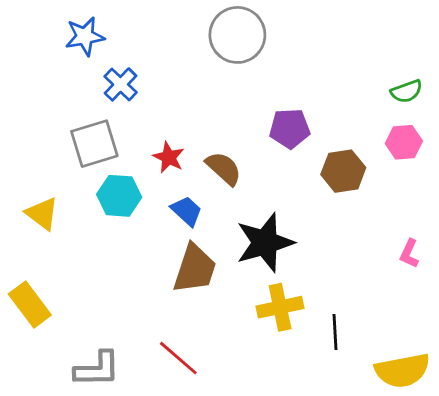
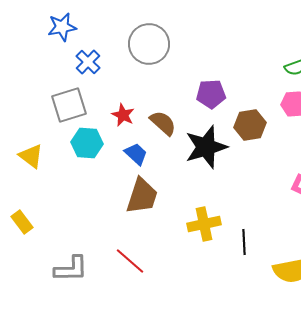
gray circle: (237, 35) -> (149, 44), moved
black star: (265, 243) -> (206, 147), moved
yellow rectangle: (30, 304) -> (22, 222), size x0.7

